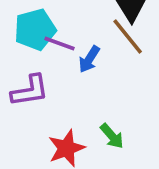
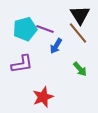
purple line: (60, 44) -> (45, 29), moved
green arrow: (112, 136) -> (80, 69), moved

